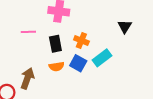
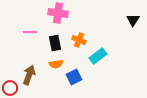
black triangle: (125, 26) -> (133, 20), moved
blue square: (78, 63) -> (74, 77), moved, turned 35

